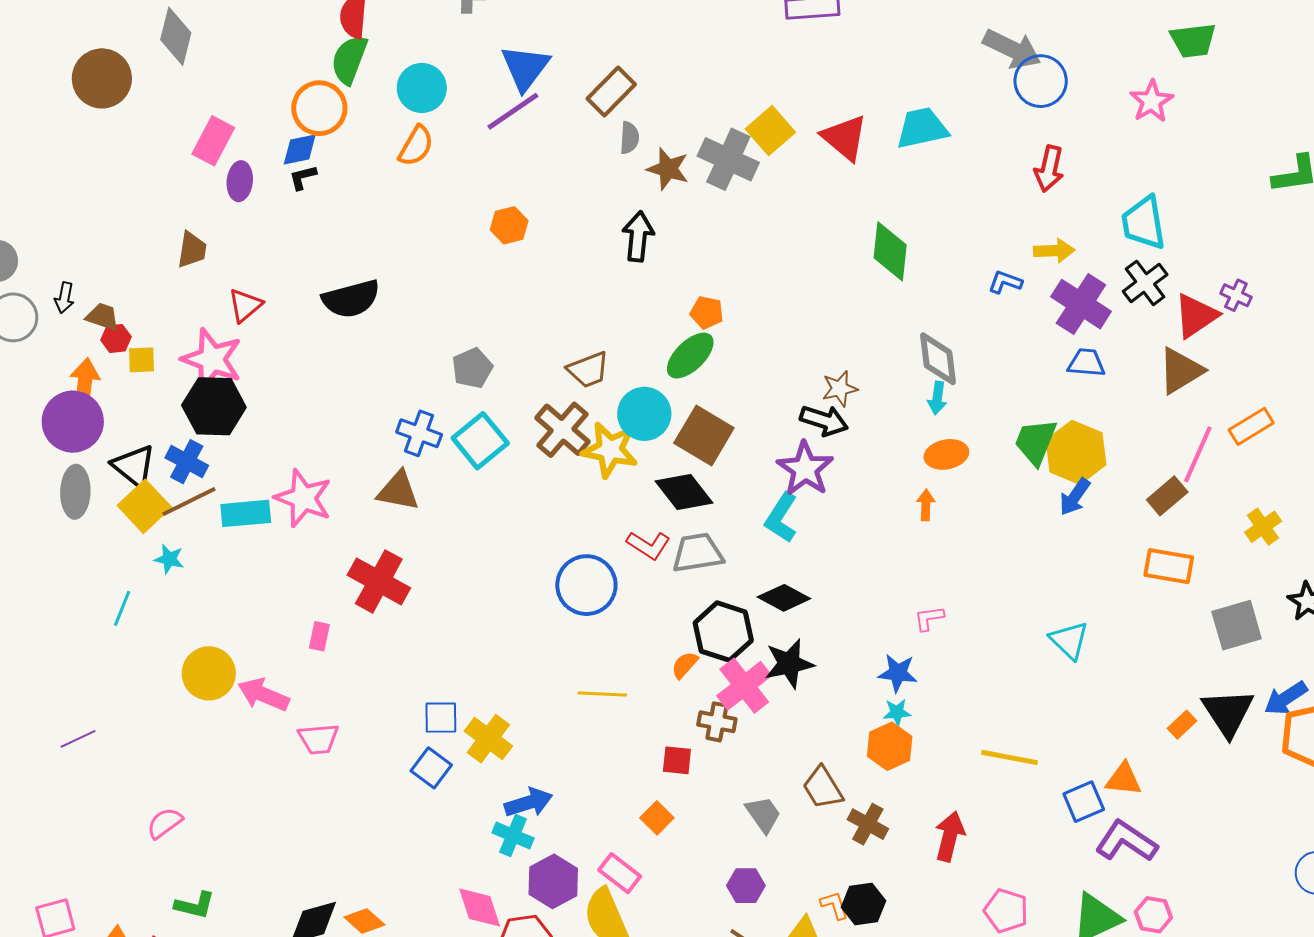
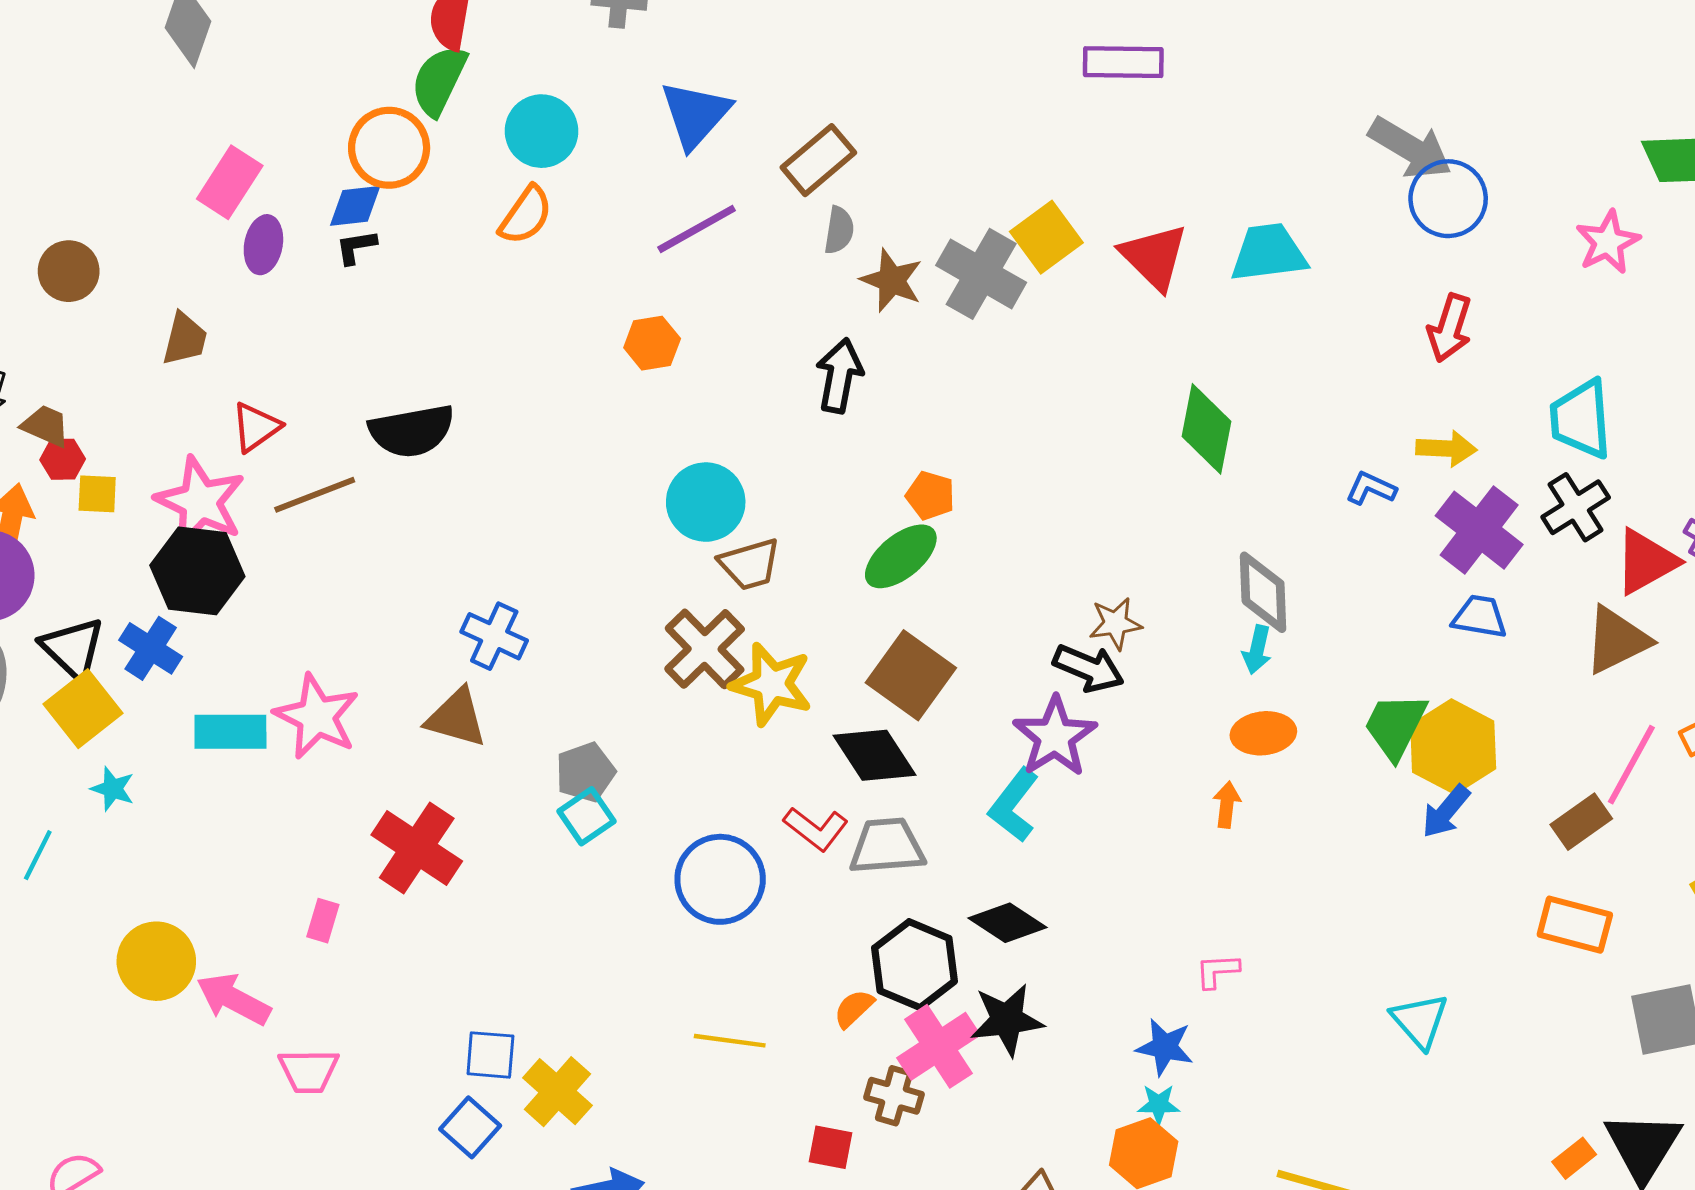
brown circle: (102, 78) -> (69, 271), moved, size x0.7
purple line: (513, 111) -> (697, 229), moved
gray pentagon: (472, 368) -> (585, 772), moved
cyan circle: (644, 414) -> (706, 502), moved
cyan square: (480, 441) -> (586, 816), moved, size x0.7
brown line: (189, 502) -> (315, 495), moved

